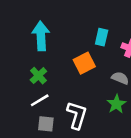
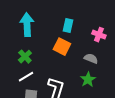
cyan rectangle: (102, 37) -> (68, 26), moved
orange square: (84, 63) -> (62, 47), turned -36

